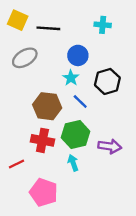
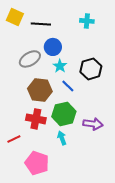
blue circle: (78, 55) -> (53, 47), moved
gray ellipse: (25, 58) -> (30, 59), moved

